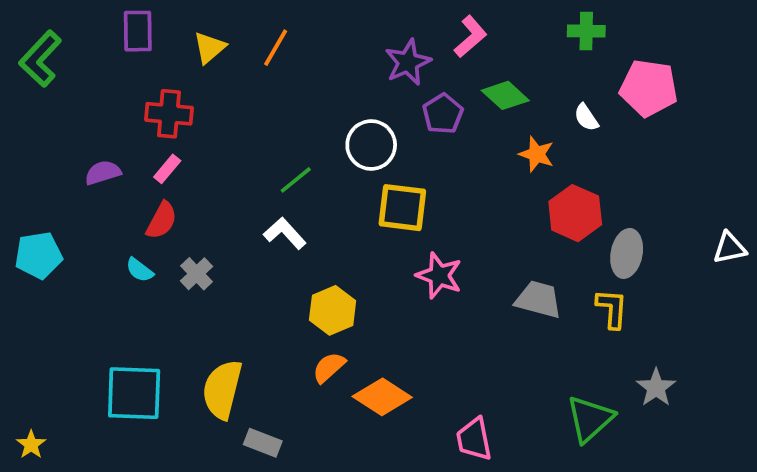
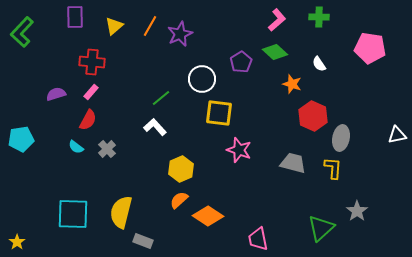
pink L-shape: (470, 37) -> (277, 20), moved
purple star: (408, 62) -> (180, 34), moved
pink pentagon: (649, 88) -> (370, 48), moved

